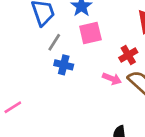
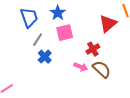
blue cross: (64, 65) -> (45, 57), turned 32

